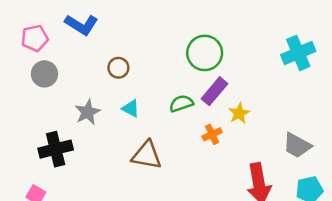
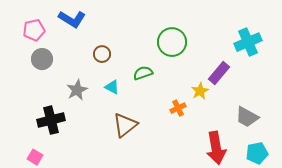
purple rectangle: (214, 91) -> (219, 73), moved
green semicircle: (181, 103) -> (143, 73), moved
brown triangle: (147, 155) -> (125, 125), turned -48

